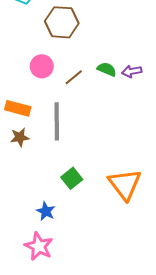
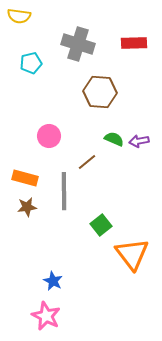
brown hexagon: (62, 22) -> (100, 92), moved
brown line: (74, 77) -> (87, 162), moved
green square: (72, 178) -> (101, 225), moved

